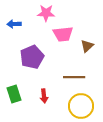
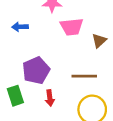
blue arrow: (14, 24) -> (20, 27), moved
purple pentagon: (32, 57) -> (36, 70), moved

